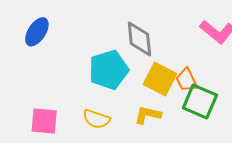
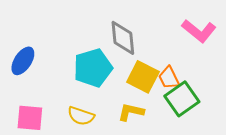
blue ellipse: (37, 32) -> (23, 61), moved
green square: (200, 102) -> (182, 99), turned 32

